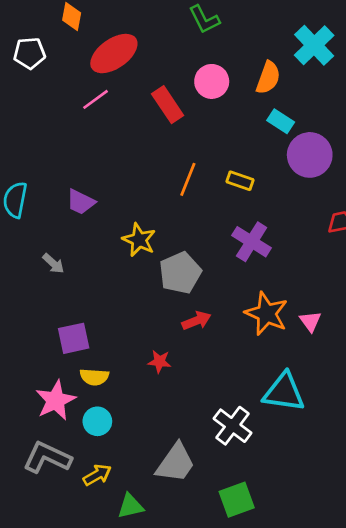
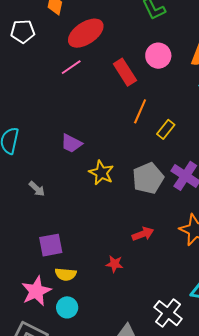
orange line: (188, 179) -> (140, 111), moved
yellow rectangle: (240, 181) -> (166, 129), moved, turned -72
purple trapezoid: (81, 202) -> (71, 143), moved
gray pentagon: (180, 273) -> (148, 178), moved

